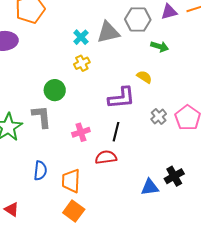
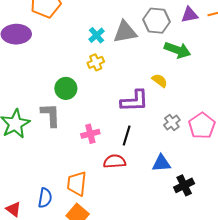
green arrow: (160, 46) -> (177, 50), size x1.4
blue semicircle: (40, 171) -> (45, 198), moved
blue triangle: (150, 187) -> (161, 163), moved

